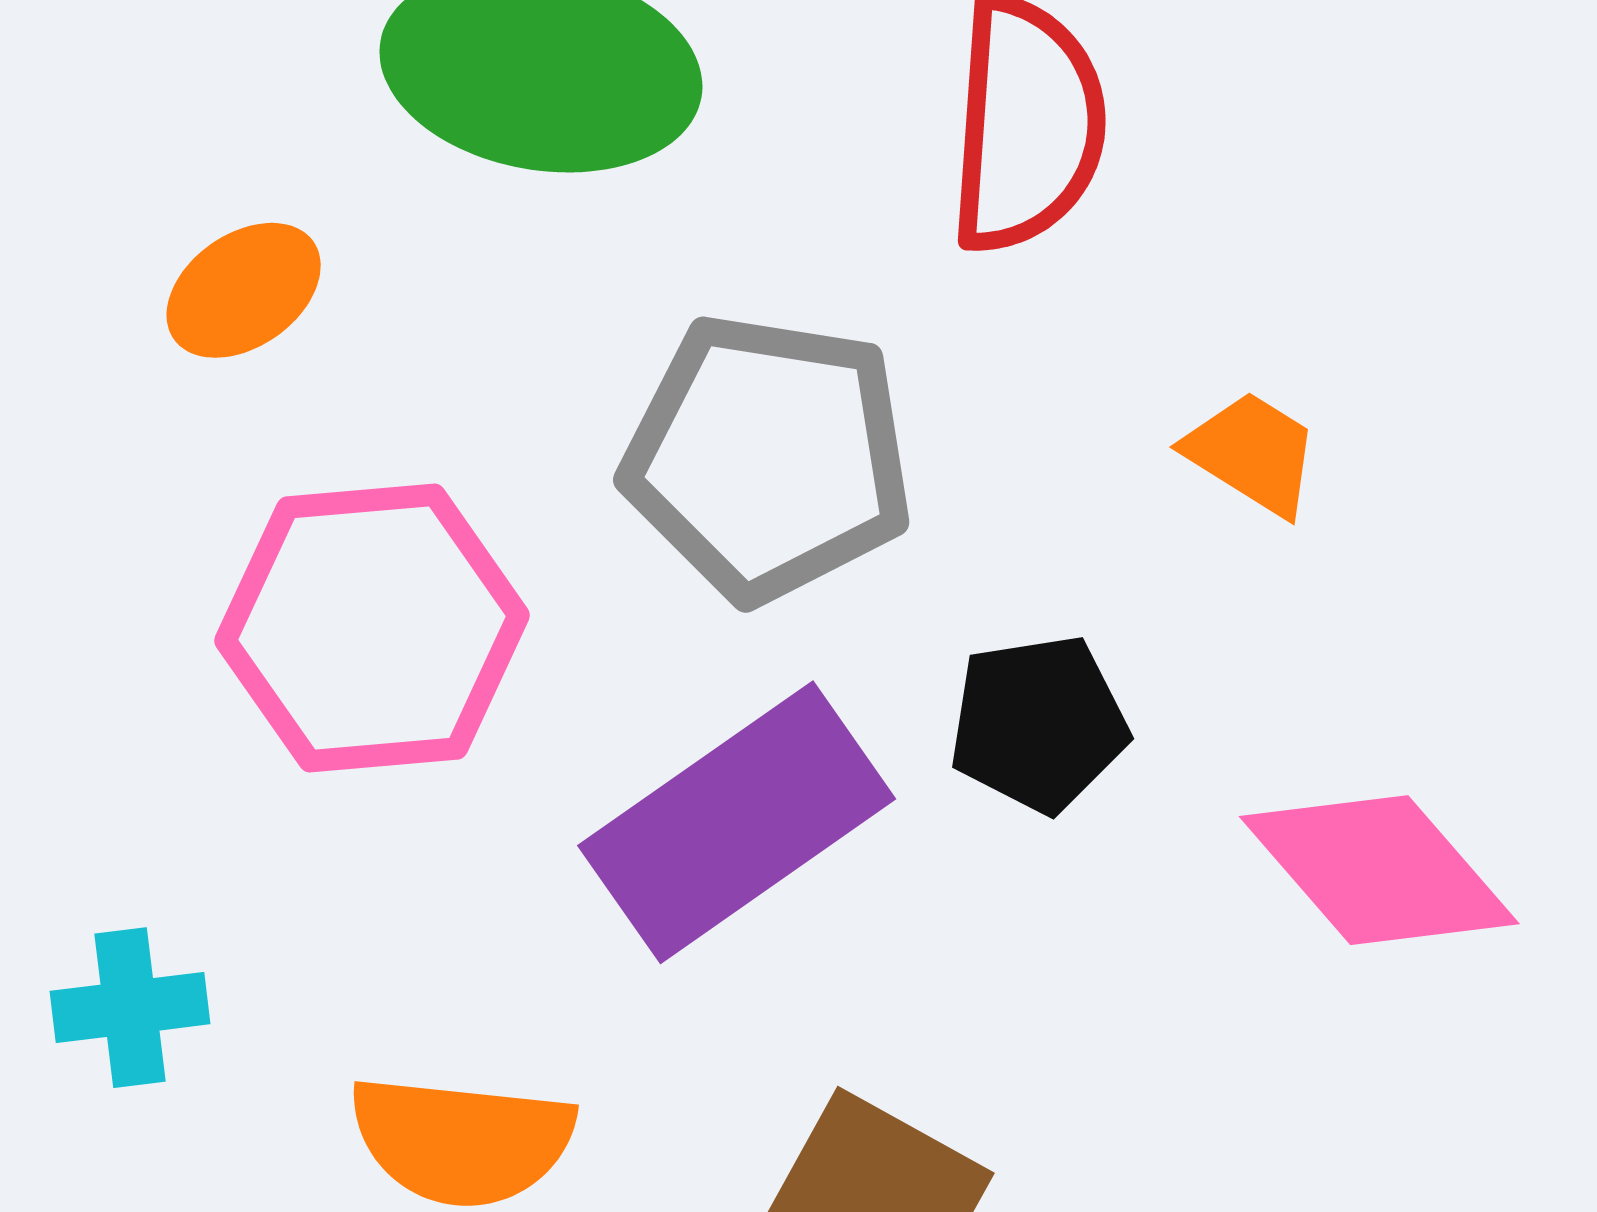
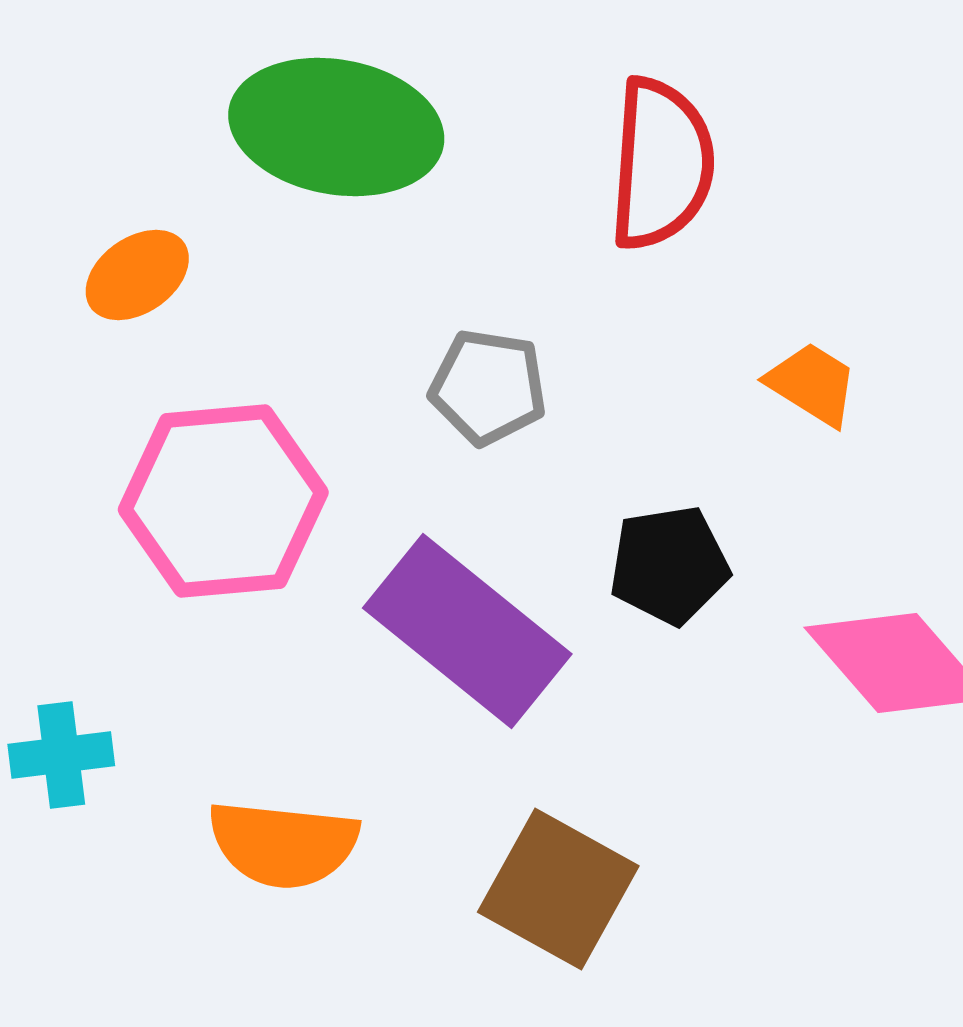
gray pentagon: (768, 458) -> (488, 387), size x0.6
purple rectangle: (737, 822) -> (467, 631), turned 74

